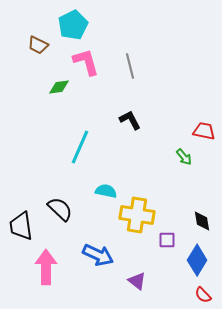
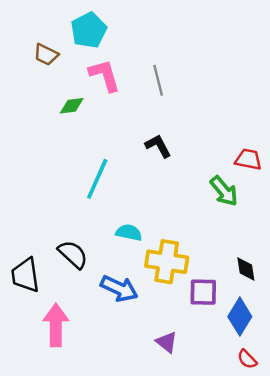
green arrow: (184, 157) -> (224, 191), size x1.5
purple square: (167, 240) -> (203, 292), size x1.4
blue arrow: (98, 255) -> (119, 289), moved

